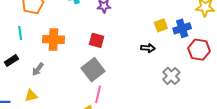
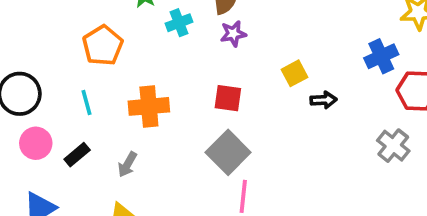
yellow square: (161, 25) -> (294, 73), moved
gray cross: (171, 76) -> (393, 146), moved

